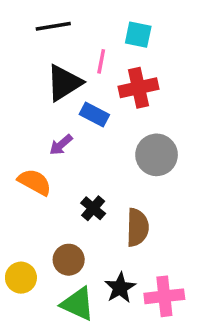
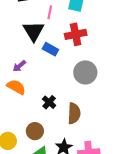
pink line: (101, 61) -> (50, 12), moved
black triangle: (64, 83) -> (34, 31), turned -30
purple arrow: (61, 145) -> (19, 66), moved

